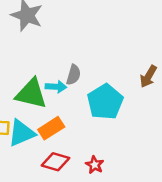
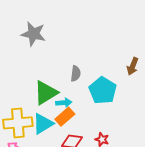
cyan arrow: (56, 87) -> (64, 103), moved
green triangle: (31, 94) -> (46, 93), turned -36

